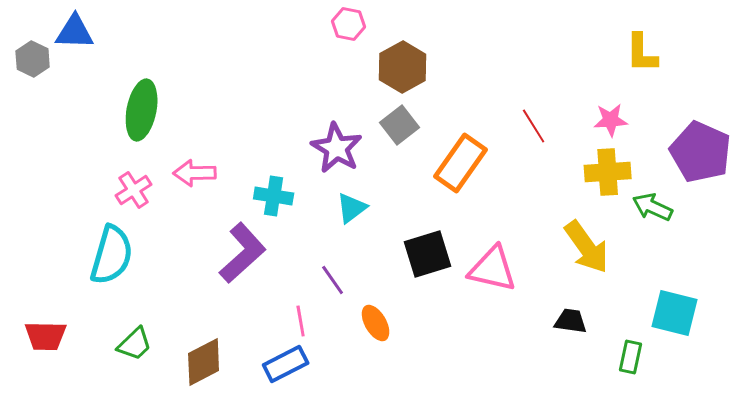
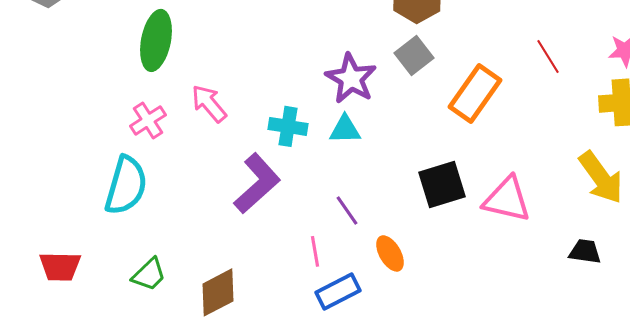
pink arrow: (195, 173) -> (209, 103), turned 51
cyan triangle: (352, 208) -> (345, 129), moved, turned 36
blue rectangle: (286, 364) -> (338, 291), moved

